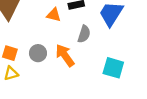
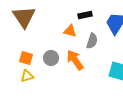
orange triangle: (54, 15) -> (70, 31), moved

